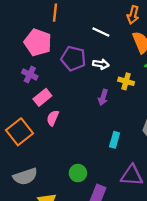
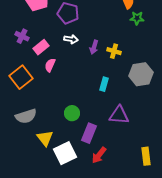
white arrow: (101, 64) -> (71, 39), moved
purple cross: (30, 74) -> (22, 36), moved
yellow cross: (126, 81) -> (114, 51), moved

